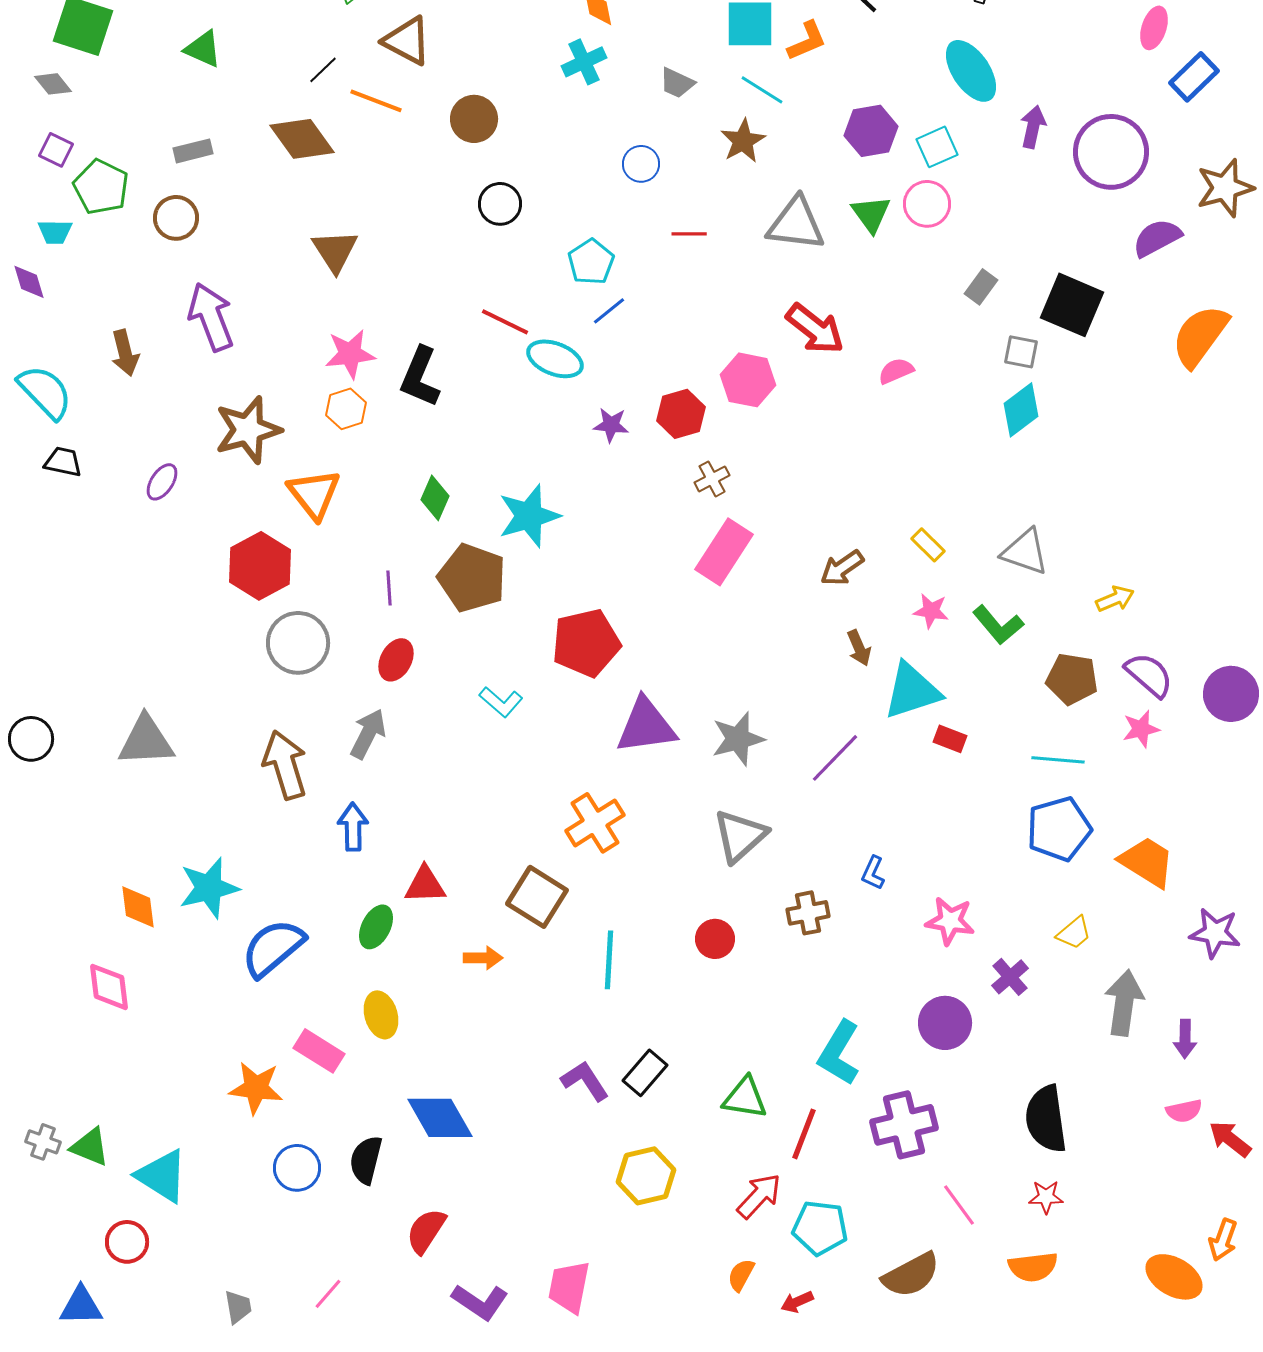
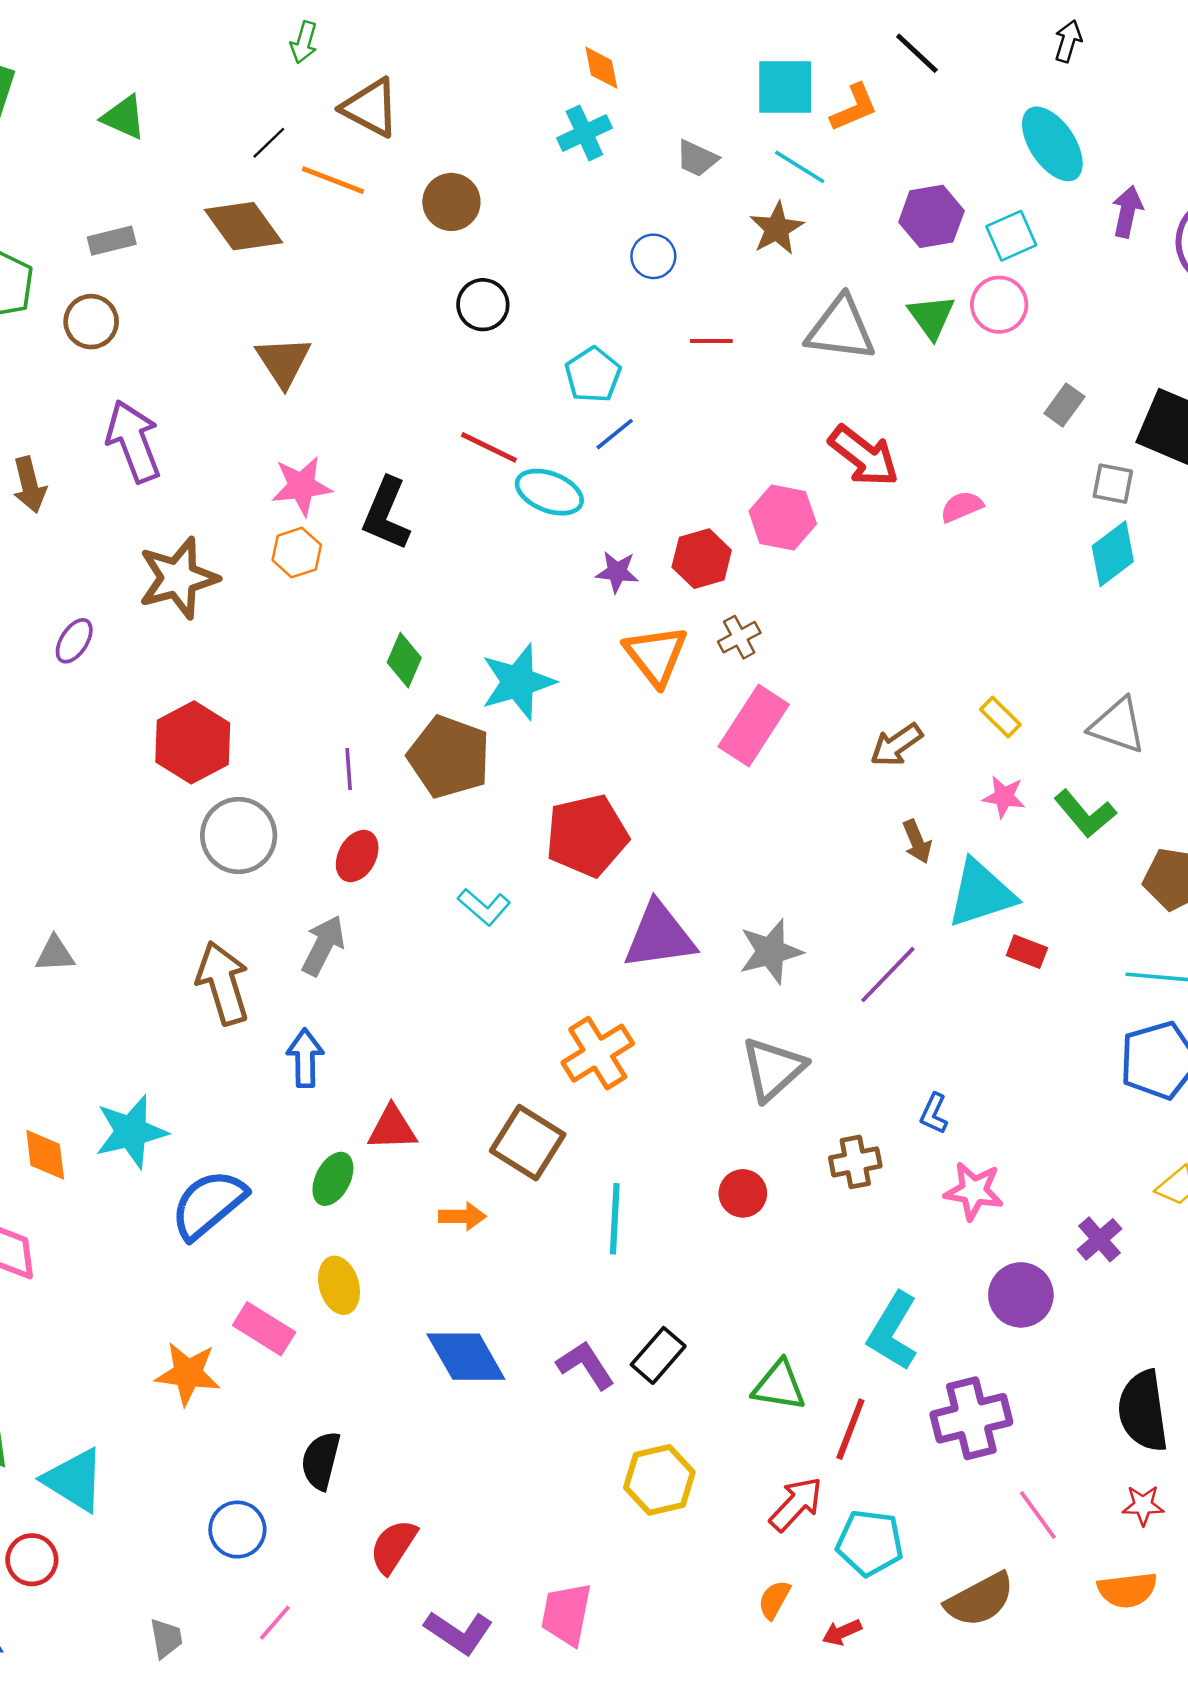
orange triangle: (314, 494) -> (656, 655), moved
gray triangle: (146, 741) -> (55, 954), size x0.6
pink star: (950, 921) -> (974, 1191), moved
blue diamond: (440, 1118) -> (466, 1357), moved
blue circle: (297, 1168) -> (237, 1530), moved

